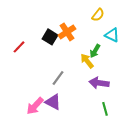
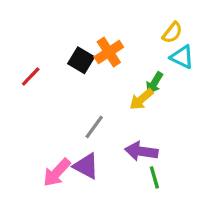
yellow semicircle: (98, 15) -> (172, 33), moved
yellow arrow: (87, 61) -> (141, 99), turned -91
purple arrow: (99, 83) -> (141, 151), moved
green line: (105, 109) -> (154, 177), moved

